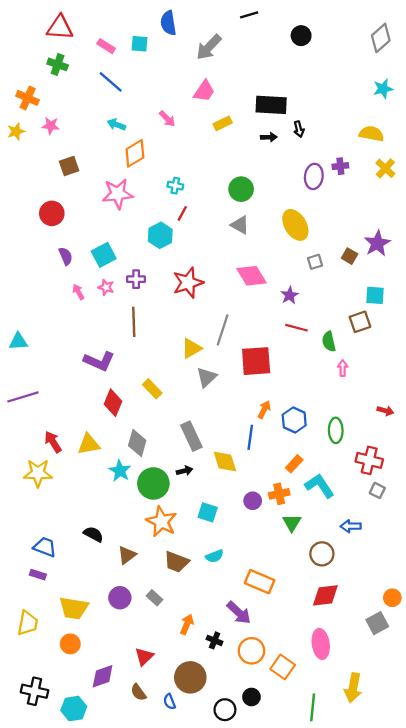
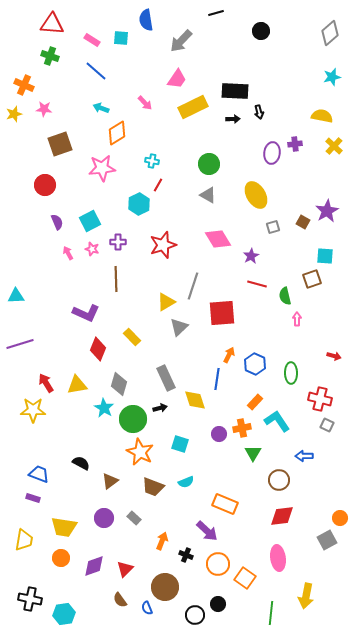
yellow rectangle: (223, 123) -> (193, 107), size x1.8
brown square: (69, 166) -> (60, 144), size x1.4
purple diamond: (103, 676) -> (94, 566), moved

